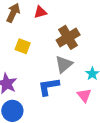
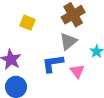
pink triangle: (84, 95) -> (77, 71), moved

